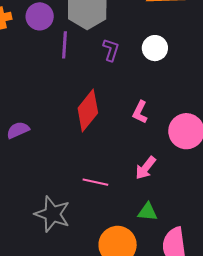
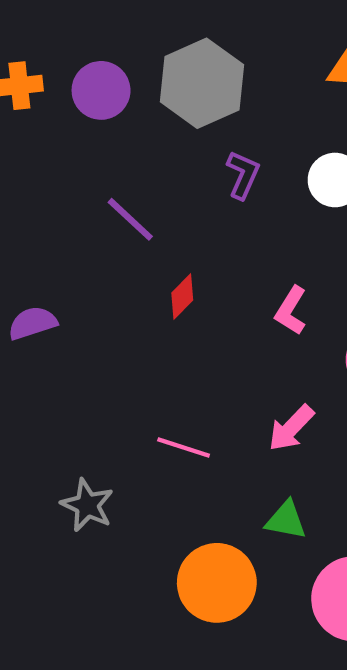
purple line: (65, 45) -> (130, 219), moved, turned -56
red diamond: (88, 111) -> (182, 297), size x0.5
gray star: (52, 214) -> (87, 505), size x0.7

